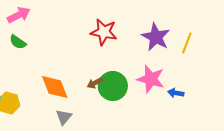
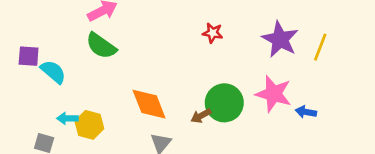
red star: (104, 32) -> (213, 33), size x0.6
green semicircle: (18, 42) -> (101, 46), size x1.4
brown arrow: (95, 83) -> (201, 116), moved

